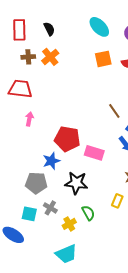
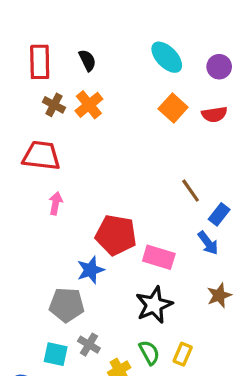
brown cross: (28, 57) -> (54, 105), turned 32
orange square: (103, 59) -> (173, 108), turned -36
black star: (76, 183) -> (154, 305), moved, turned -30
yellow rectangle: (117, 201) -> (183, 354), moved

